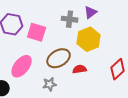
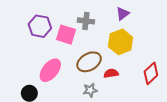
gray cross: (70, 19) -> (86, 21), moved
gray star: (50, 84) -> (90, 90), moved

